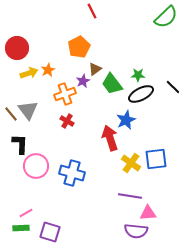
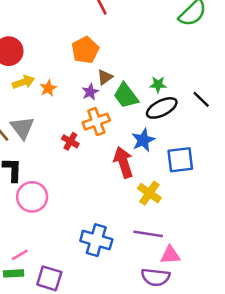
orange star: (48, 70) -> (48, 88), moved
orange cross: (65, 94) -> (96, 122), moved
blue square: (156, 159) -> (180, 160), moved
blue cross: (72, 173) -> (96, 240), moved

